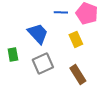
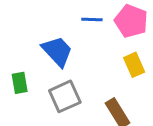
yellow rectangle: (76, 39) -> (134, 65), moved

